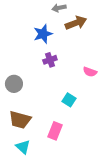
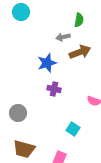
purple cross: (50, 60) -> (54, 89), turned 32

